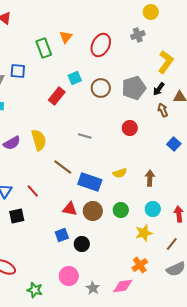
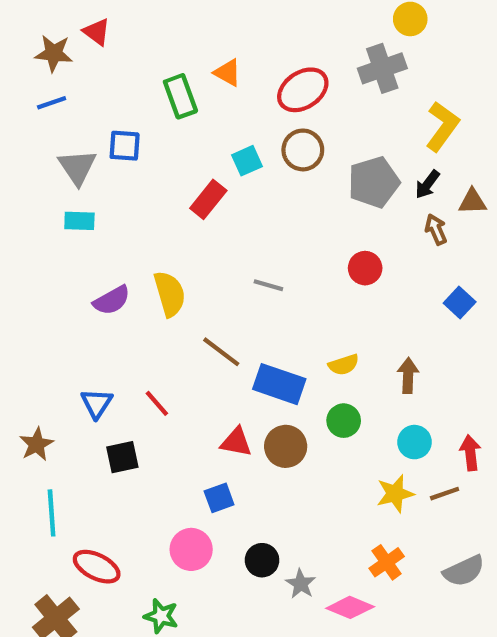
gray cross: (138, 35) -> (382, 68), size x1.5
orange triangle: (66, 37) -> (228, 73), turned -40
red ellipse: (101, 45) -> (303, 90), turned 30
brown circle: (101, 88) -> (303, 150), moved
green circle: (121, 210) -> (344, 421), moved
black circle: (82, 244) -> (262, 560), moved
brown line: (172, 244) -> (445, 494), moved, turned 32
pink circle: (69, 276) -> (191, 549), moved
pink diamond: (123, 286) -> (350, 607), turned 30
gray star: (93, 288) -> (301, 584), moved

